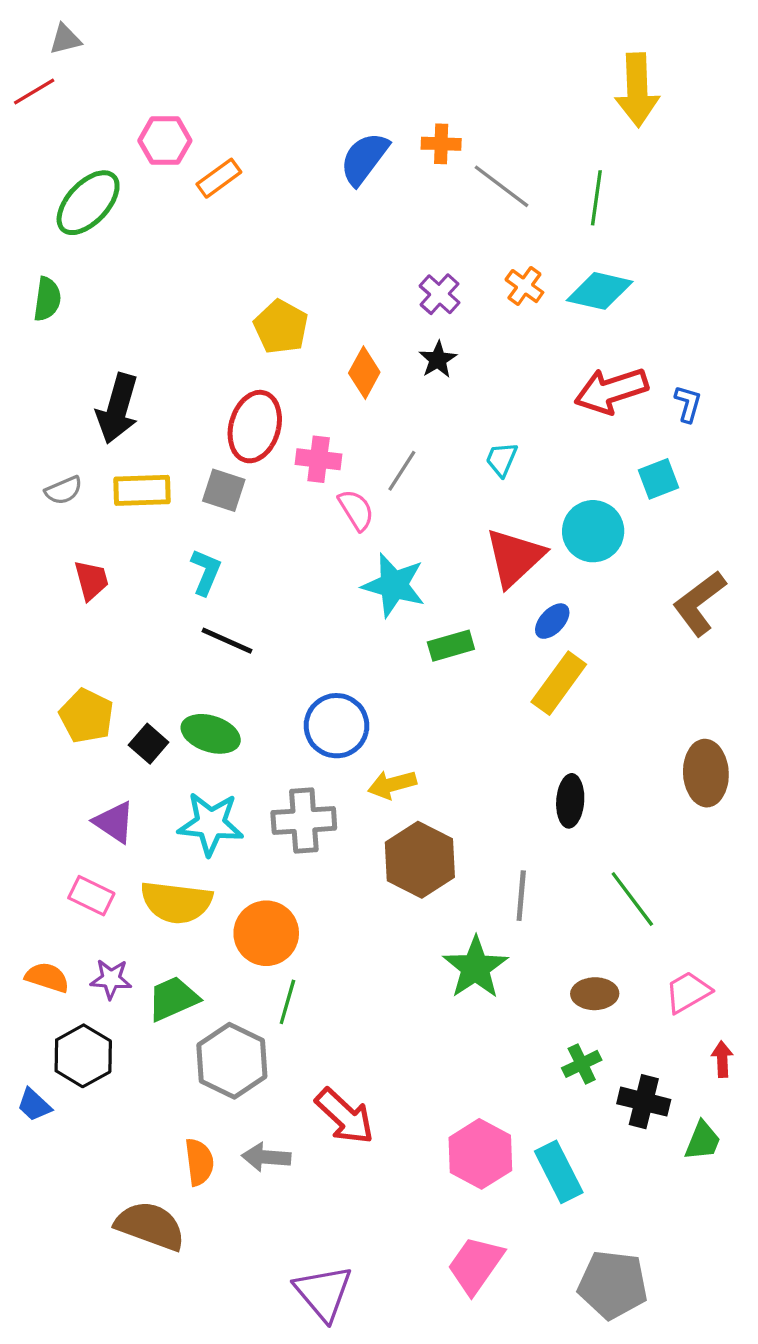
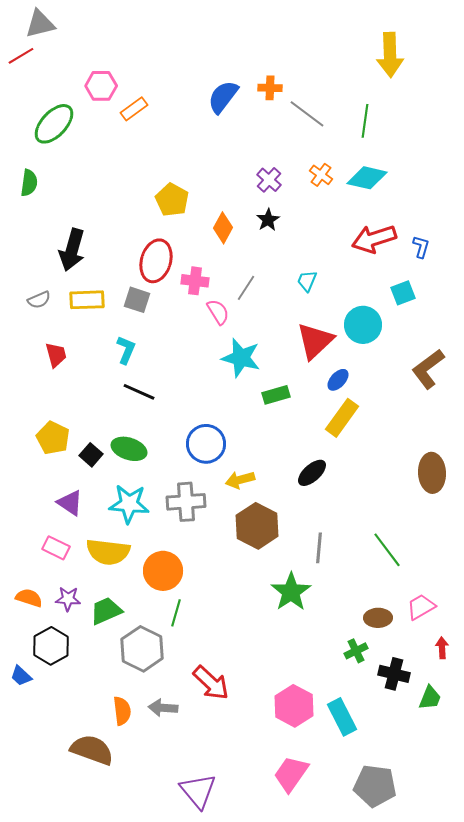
gray triangle: (65, 39) -> (40, 24), size x1.5
black ellipse: (570, 801) -> (312, 473), moved, turned 44
brown ellipse: (595, 994) -> (378, 618), moved

